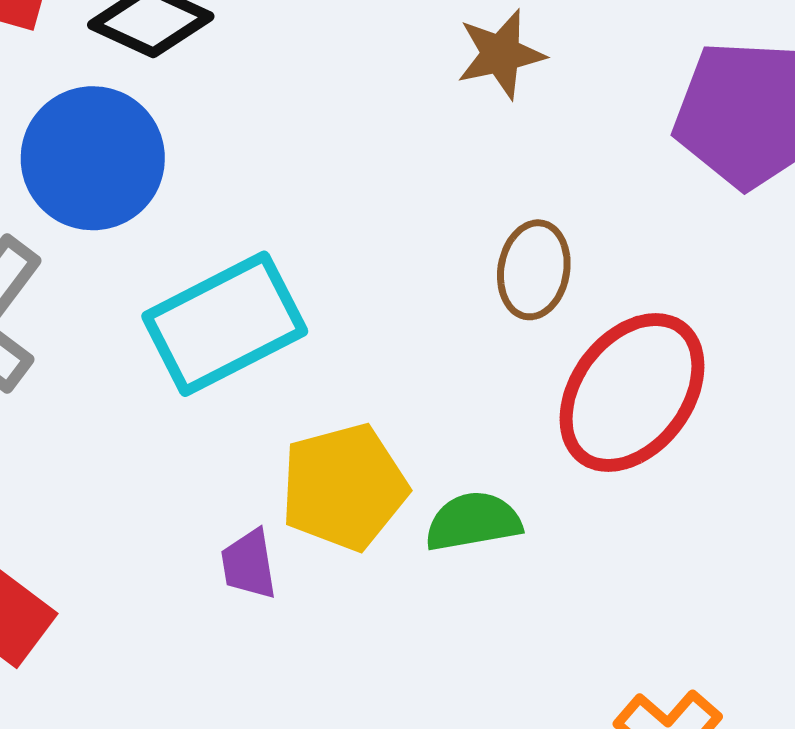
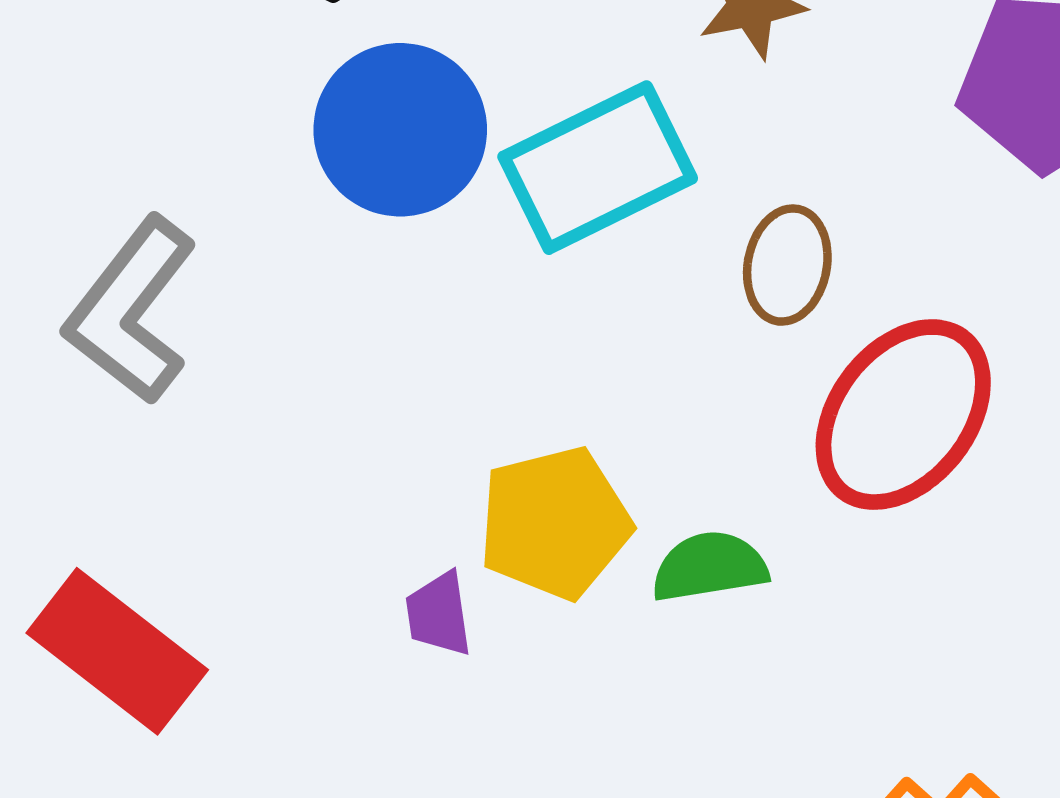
blue circle: (93, 158) -> (400, 130), moved
cyan rectangle: (225, 324) -> (598, 168), moved

